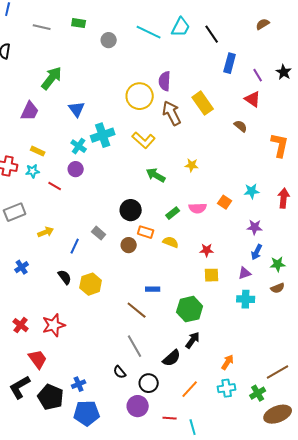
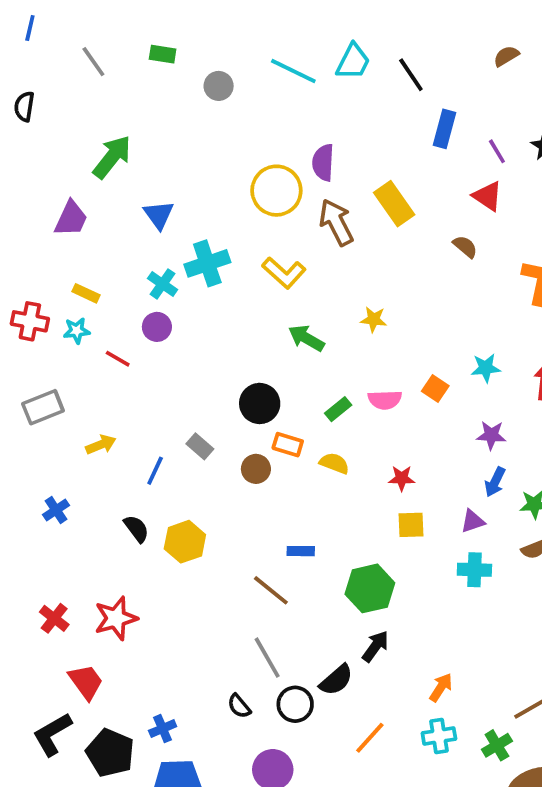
gray line: (42, 27) -> (93, 62), turned 42
black circle: (149, 383) -> (295, 704), moved

